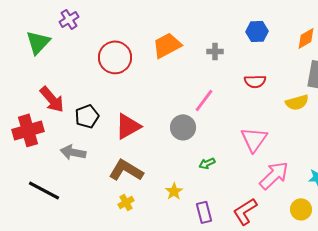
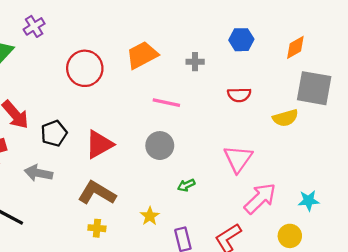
pink line: (204, 100) -> (166, 103), moved, turned 65
yellow cross: (126, 202) -> (97, 228), turned 35

